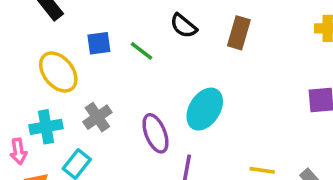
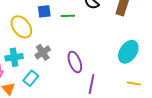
green line: (141, 51) -> (68, 16), turned -40
cyan ellipse: (205, 109) -> (128, 52), moved

